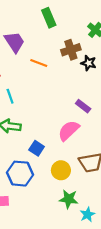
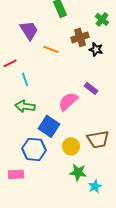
pink semicircle: (69, 130) -> (68, 101), moved
blue square: (37, 148) -> (49, 126), size x1.5

